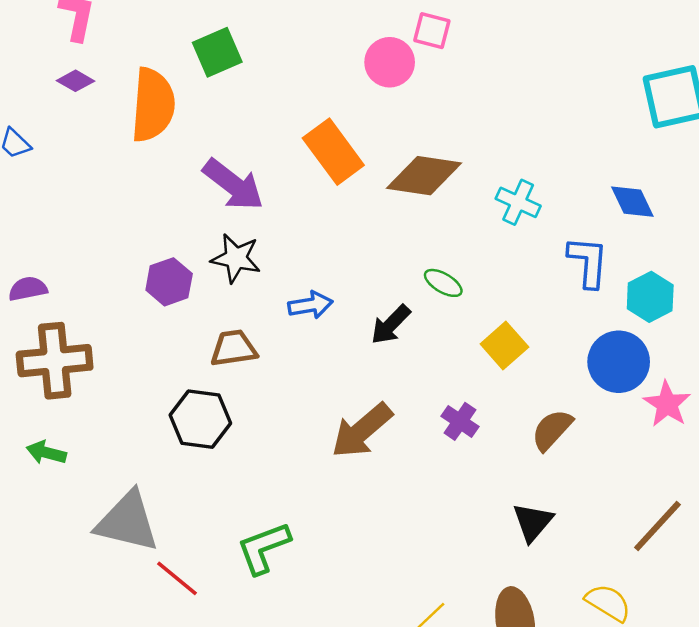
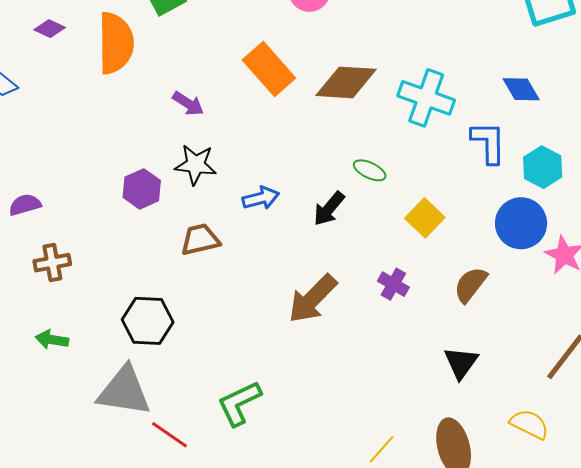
purple arrow: (233, 185) -> (188, 104), size x0.6
cyan cross: (518, 202) -> (426, 98), size x1.5
brown cross: (55, 361) -> (52, 263), size x0.6
black hexagon: (200, 419) -> (148, 321), moved

